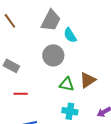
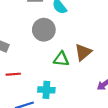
cyan cross: (70, 111) -> (46, 90), moved

